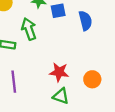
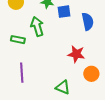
red star: (59, 72) -> (76, 54), moved

